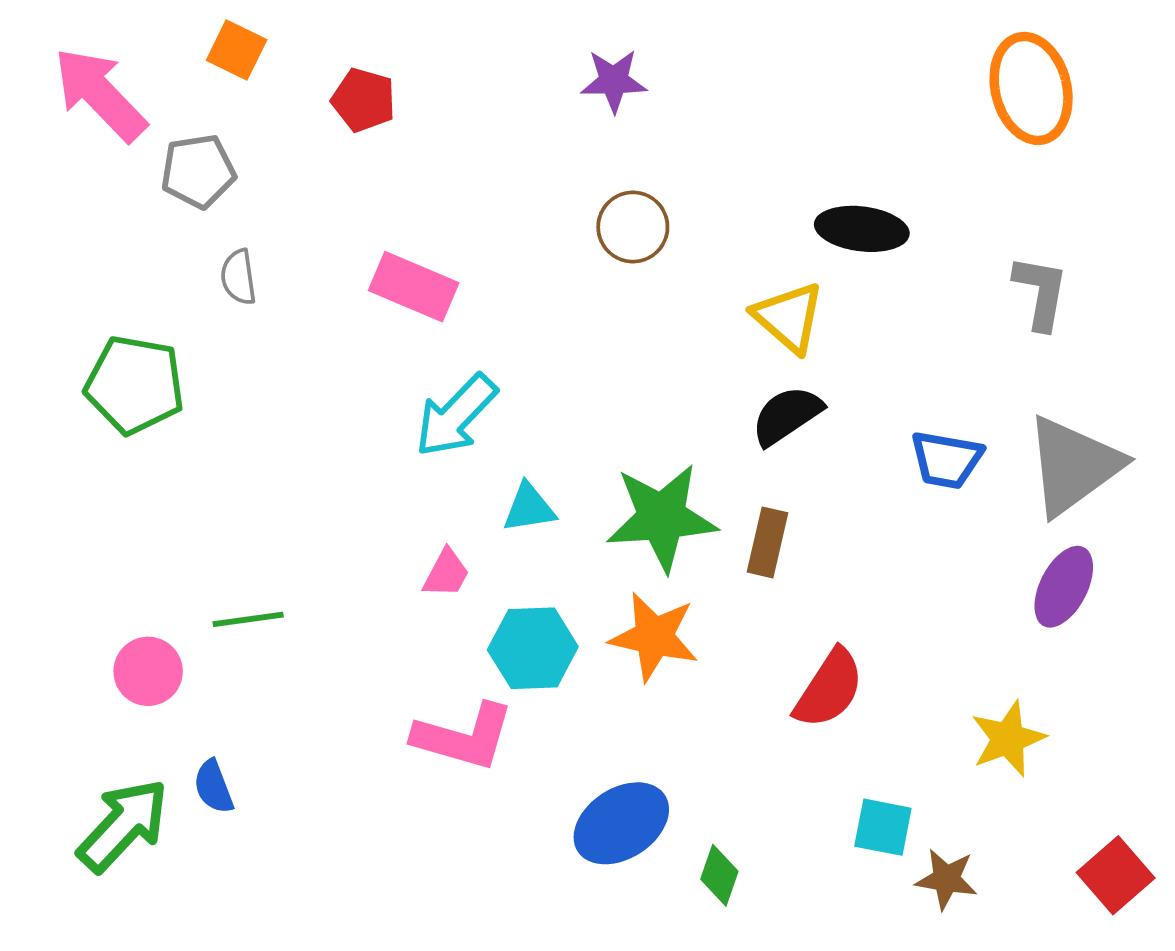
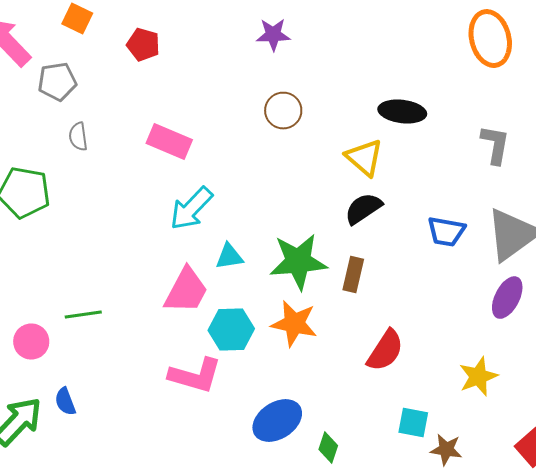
pink trapezoid: (446, 573) -> (186, 291), size x1.8

